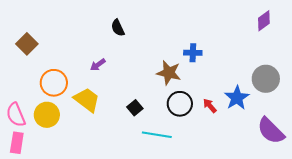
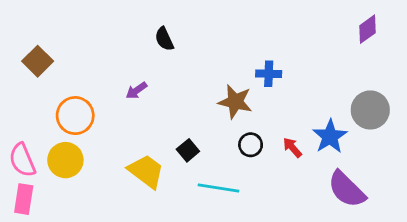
yellow trapezoid: (87, 100) -> (146, 171), moved
black circle: (180, 104) -> (251, 145), size x0.7
purple semicircle: (271, 131) -> (347, 189), moved

